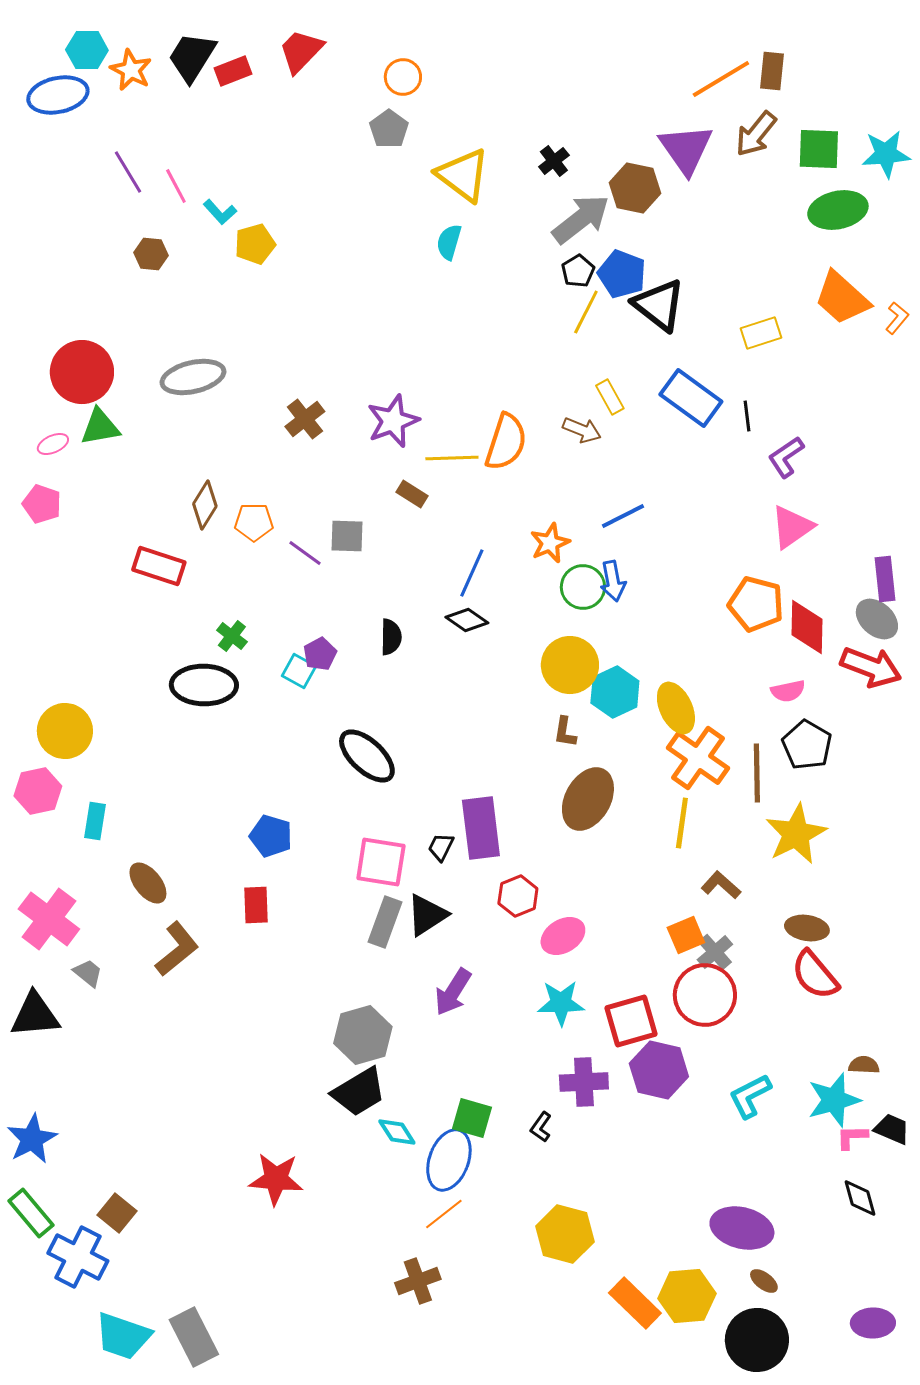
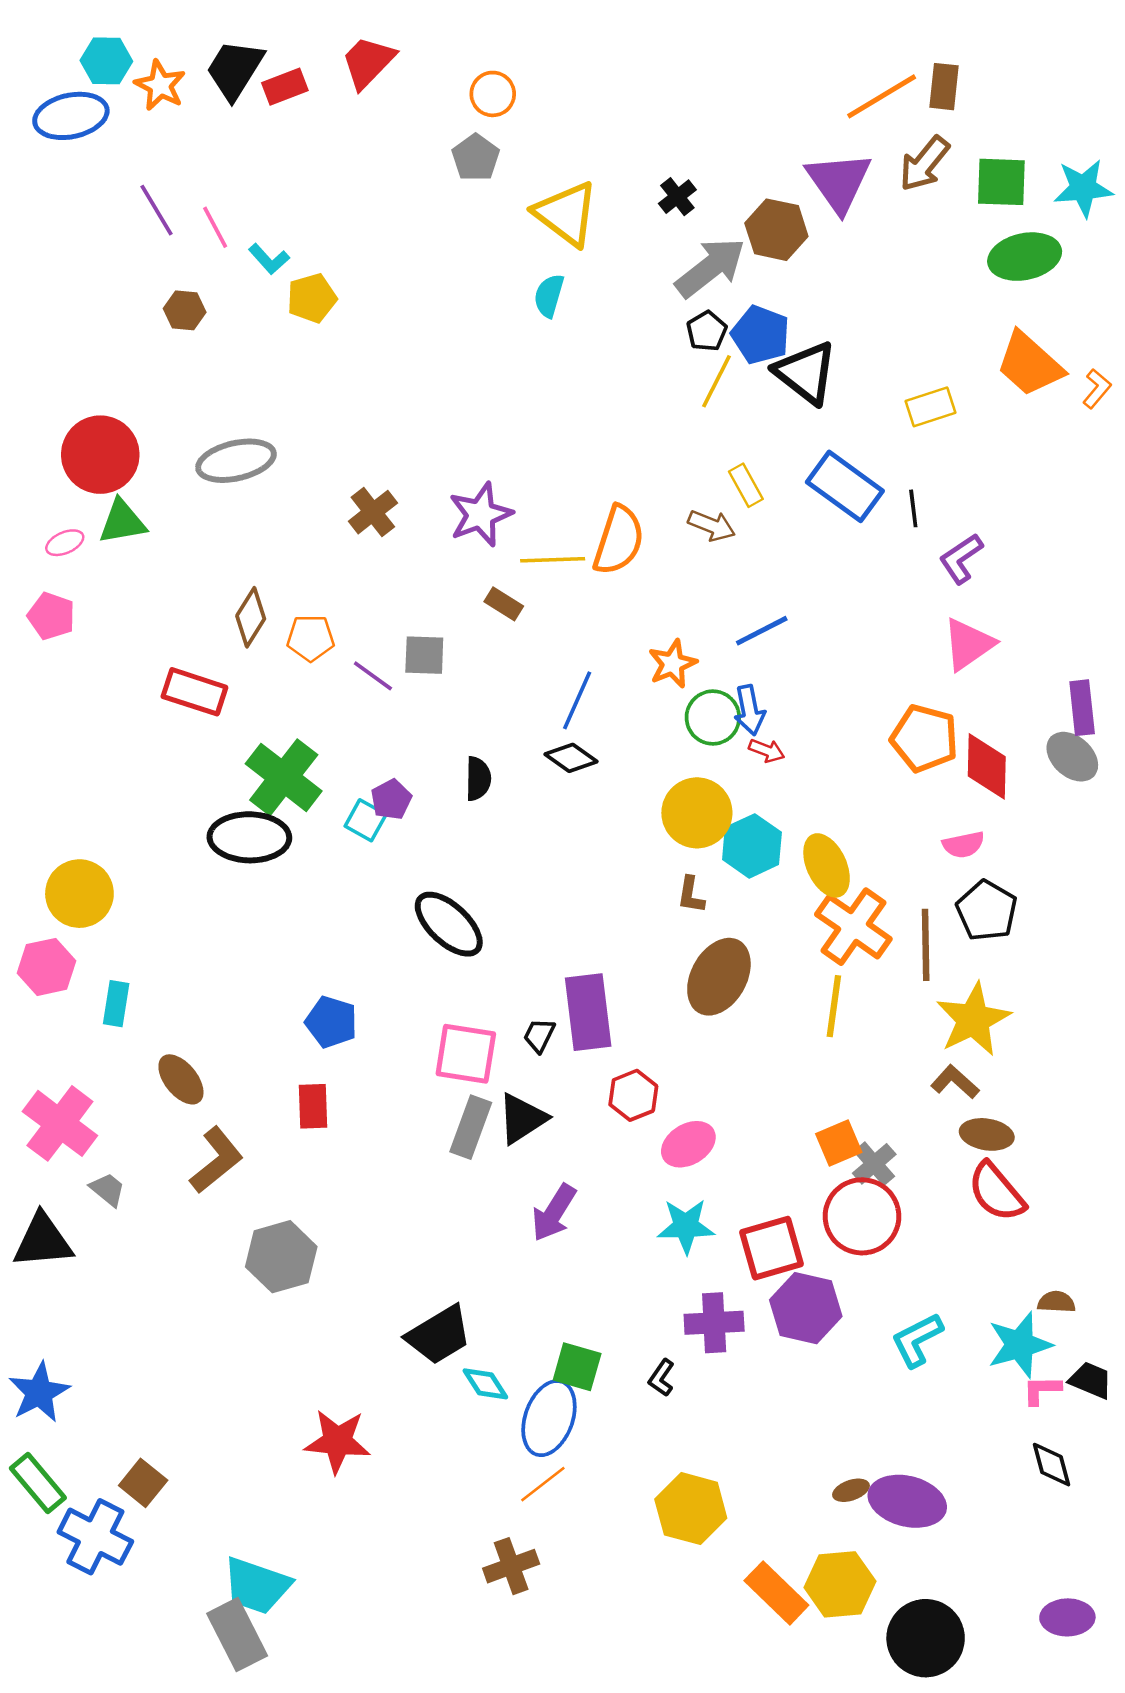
green cross: (232, 636) -> (284, 777), size x2.0
red arrow: (871, 667) -> (767, 751), moved, size x0.5
brown L-shape: (721, 885) -> (955, 1082), moved
gray hexagon: (363, 1035) -> (281, 1257), moved
brown ellipse: (764, 1281) -> (851, 1490), moved, turned -56
cyan trapezoid: (123, 1336) -> (257, 1586), moved

